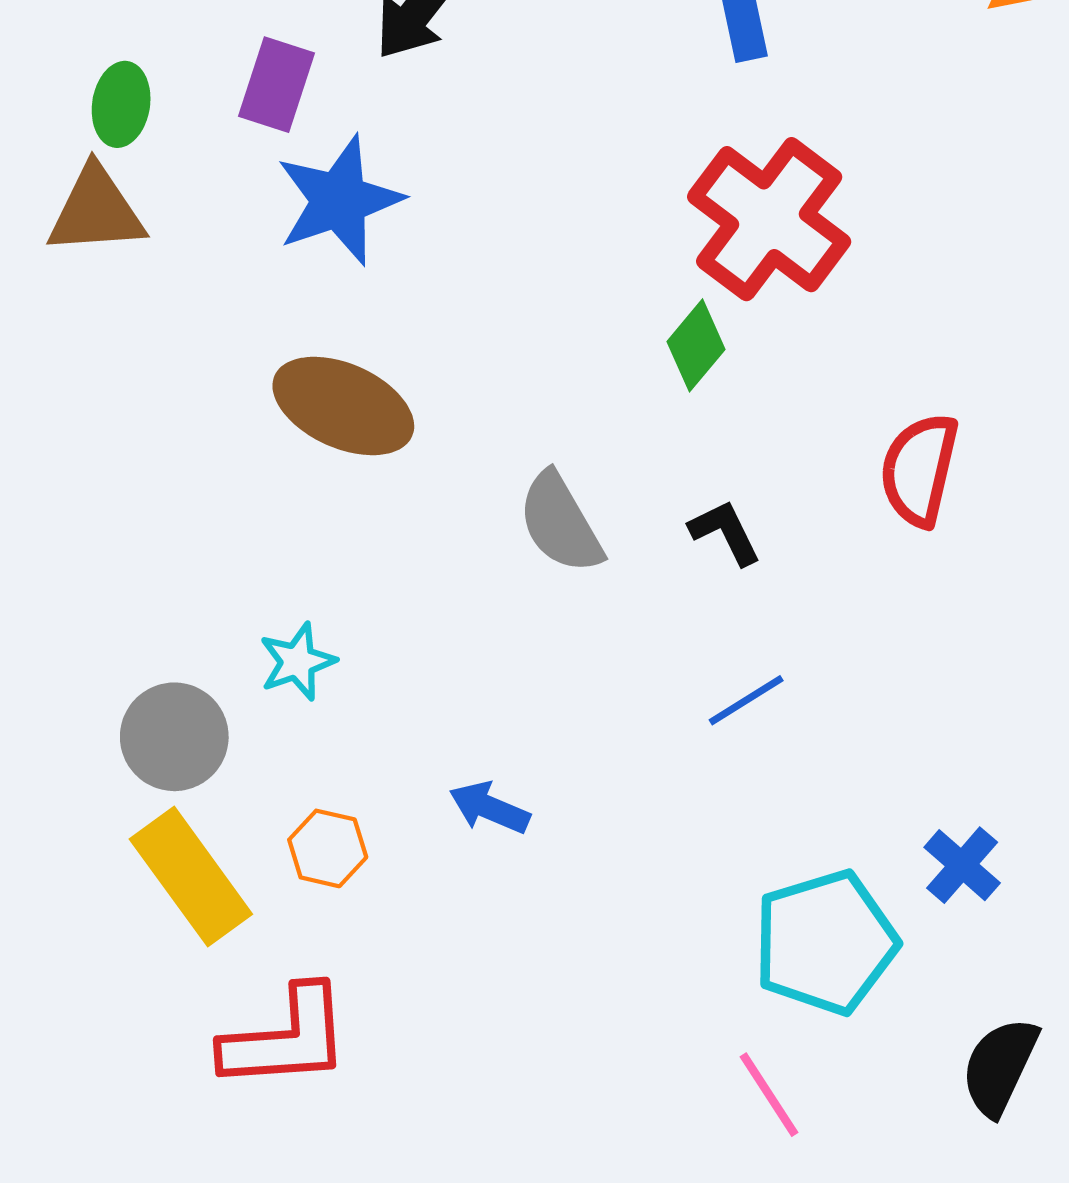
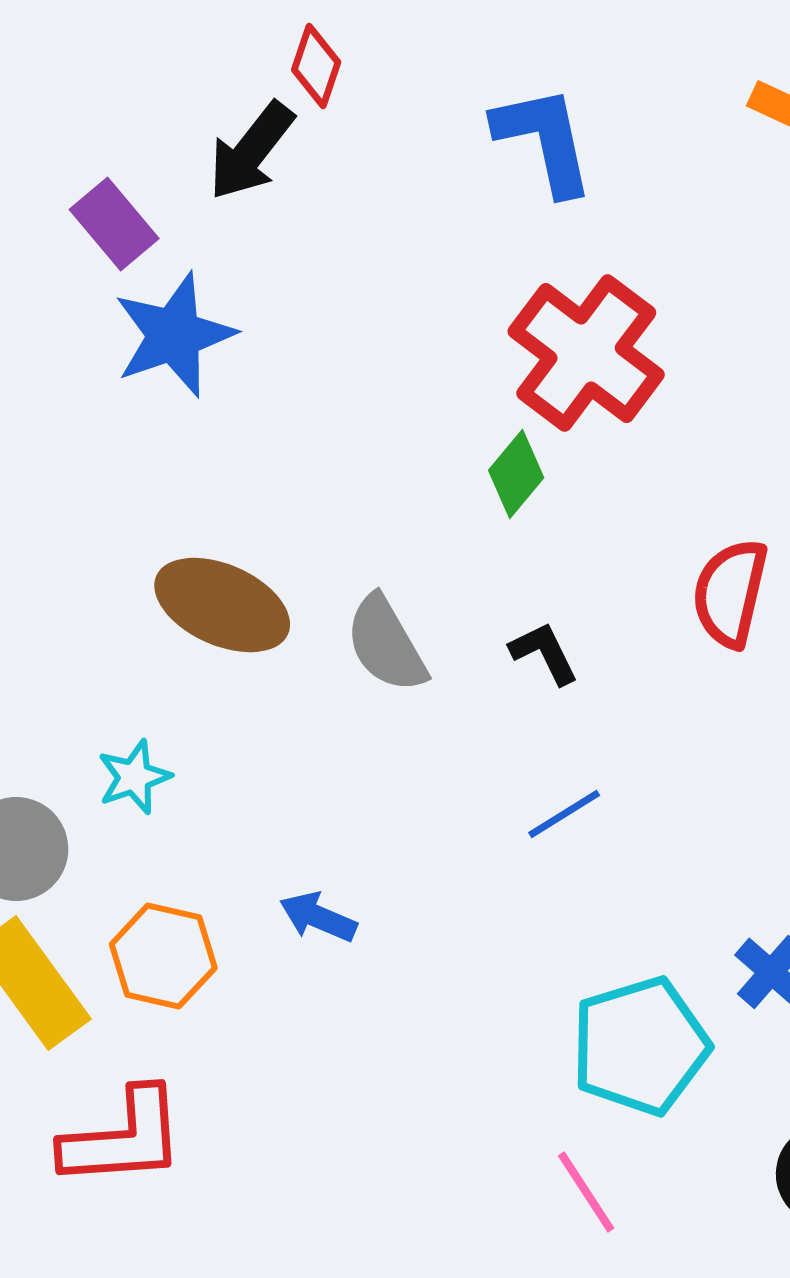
purple rectangle: (277, 85) -> (114, 224), turned -58
brown ellipse: (343, 406) -> (222, 605), moved
orange hexagon: (328, 848) -> (163, 956), size x1.4

